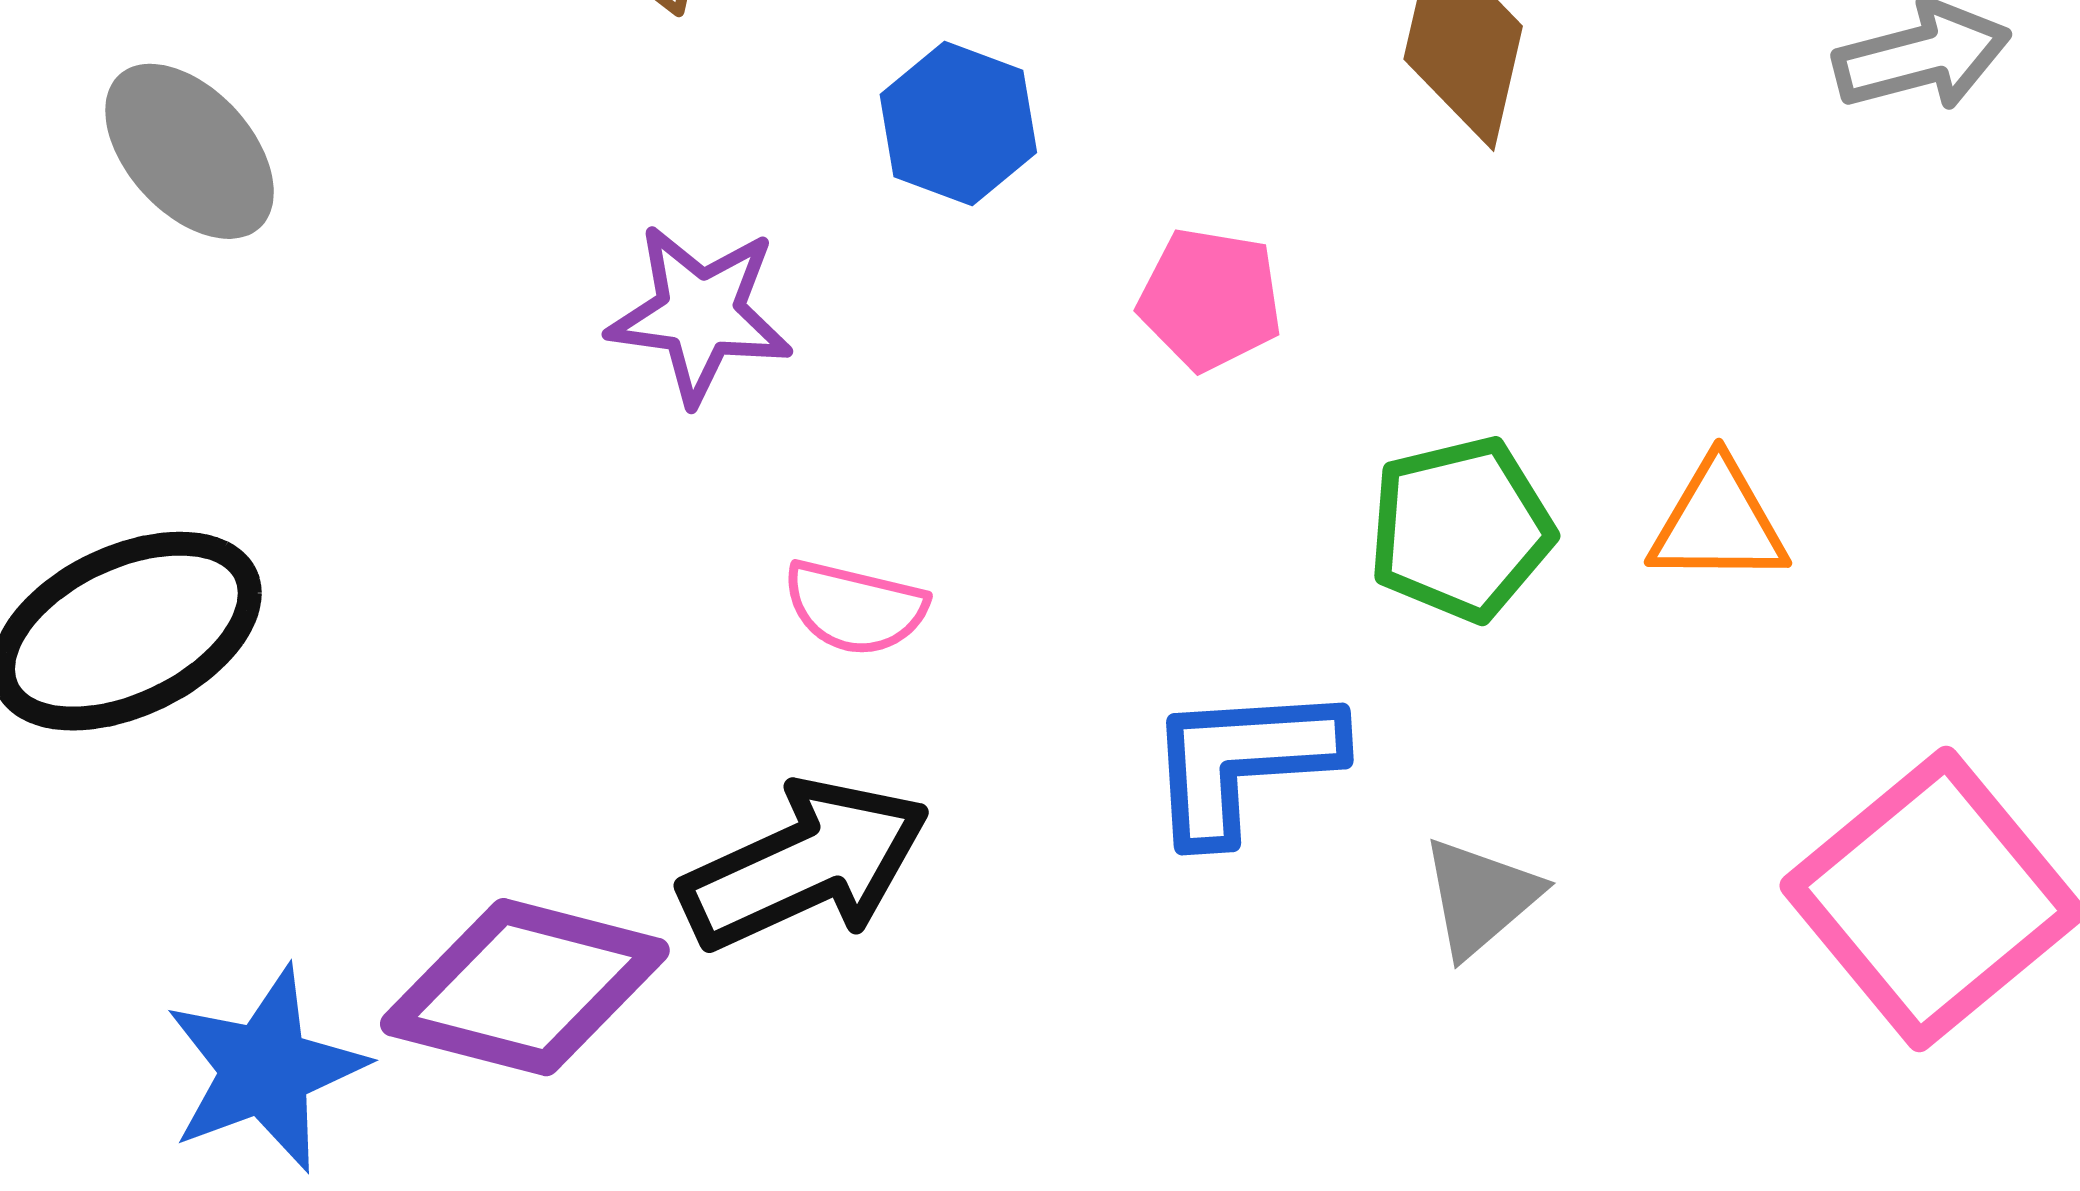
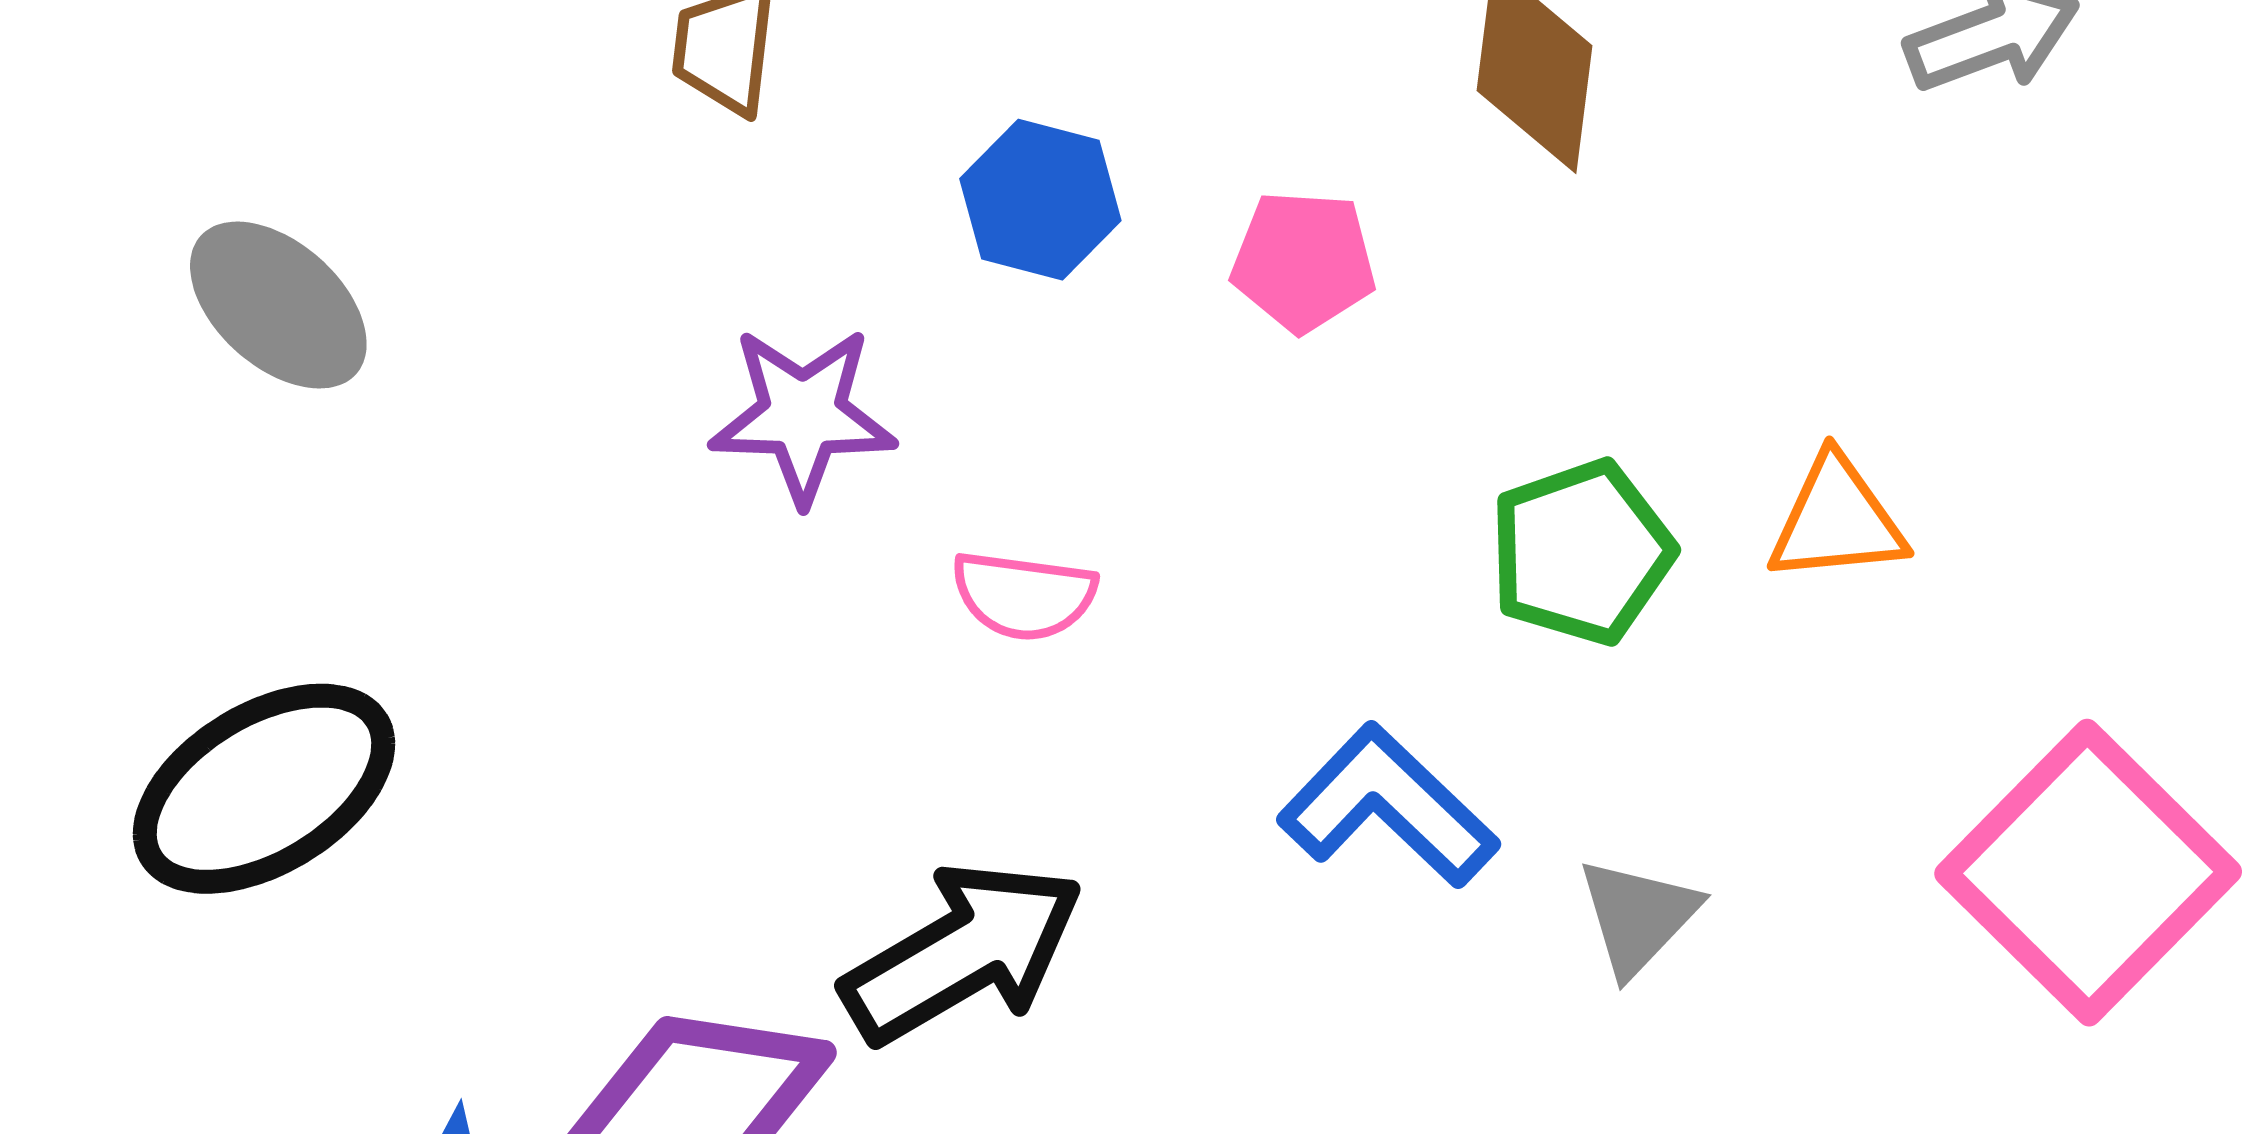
pink pentagon: (1210, 299) -> (1304, 261), moved
pink semicircle: (855, 608) -> (1024, 595), moved
blue L-shape: (1243, 762) -> (1388, 806), turned 53

